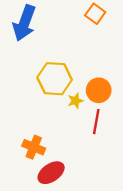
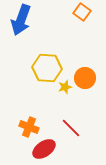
red line: (96, 122) -> (71, 128), moved, turned -55

